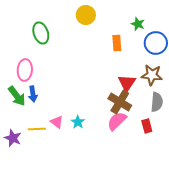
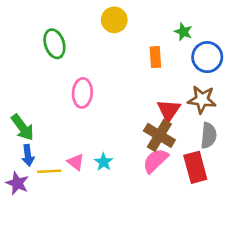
pink ellipse: (25, 70) -> (82, 93), moved
blue arrow: (33, 94) -> (28, 155), moved
red rectangle: (147, 126) -> (195, 167), size x1.6

